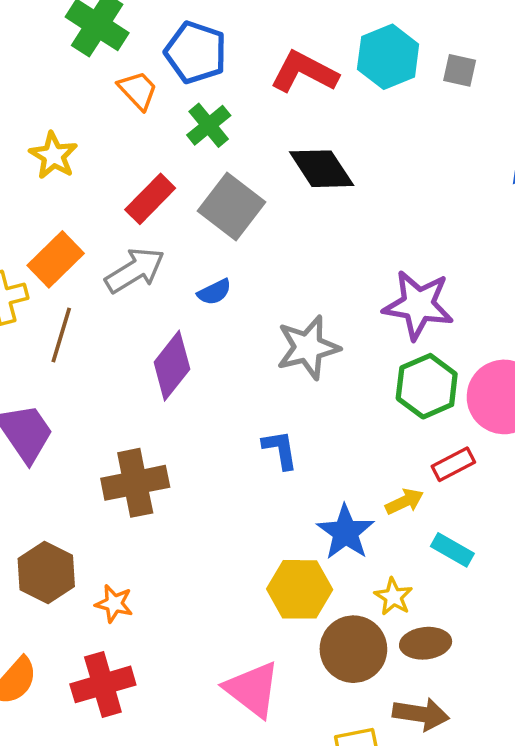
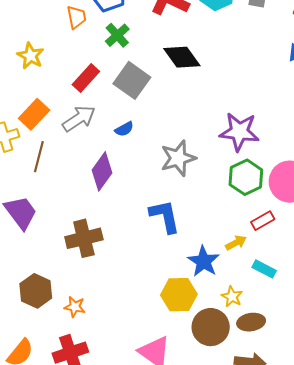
orange trapezoid: (138, 90) -> (76, 17), turned 35
blue L-shape: (280, 450) -> (165, 216), size x1.5

